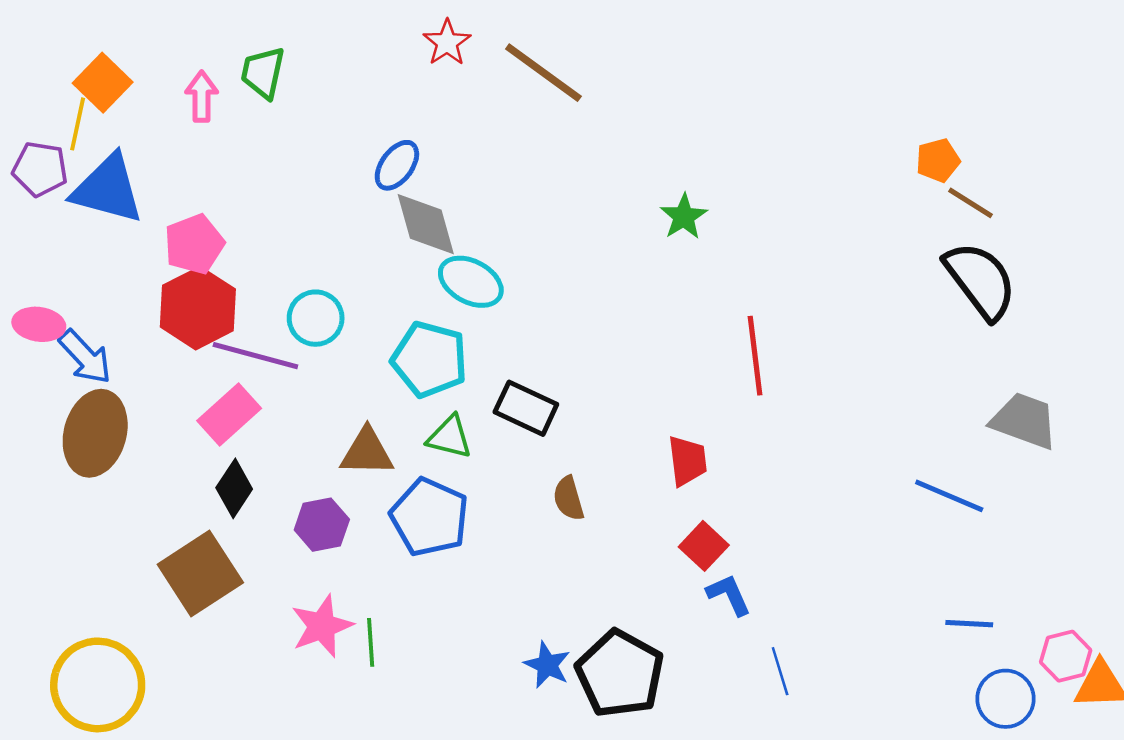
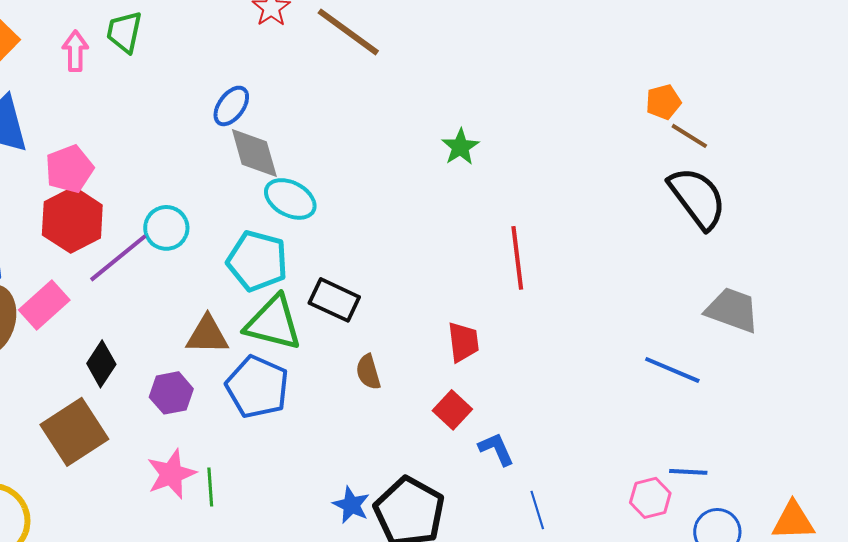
purple line: (255, 356) -> (118, 258), turned -54
pink rectangle: (229, 414) -> (44, 305), moved
green triangle: (450, 437) -> (273, 323), size x1.6
red square: (704, 546) -> (452, 410), moved
pink hexagon: (1066, 656) -> (650, 498), moved

